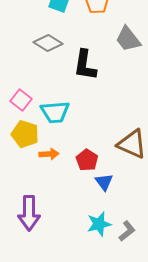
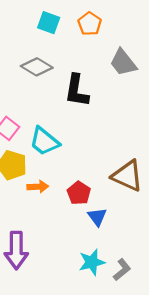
cyan trapezoid: (55, 112) -> (44, 141), turned 44

